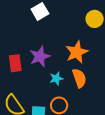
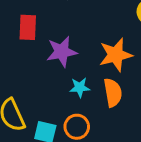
red rectangle: (15, 63) -> (28, 27), moved

